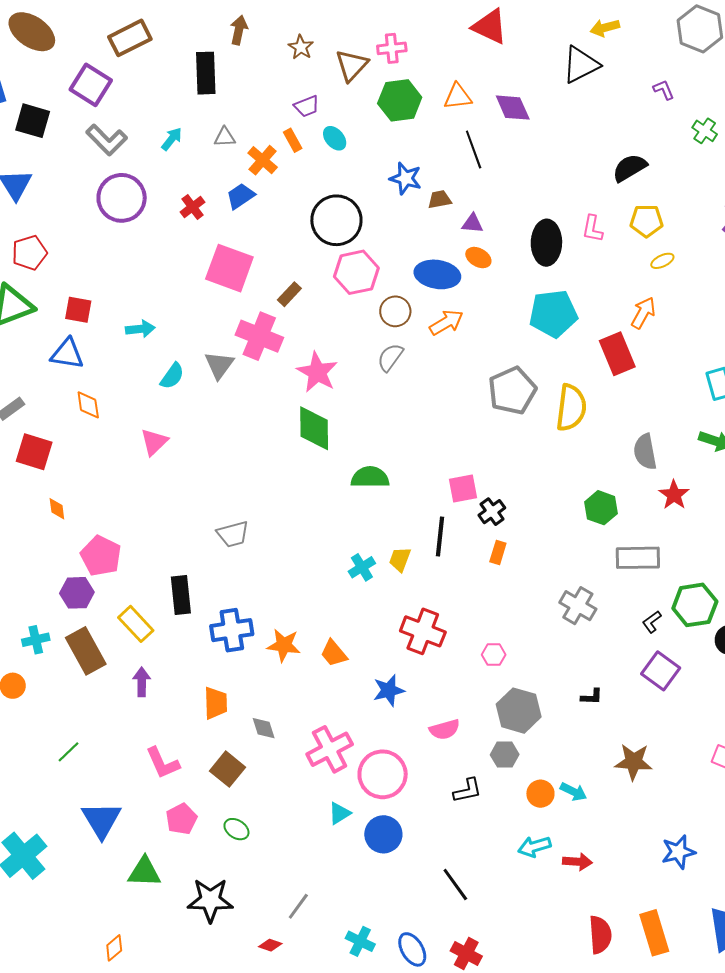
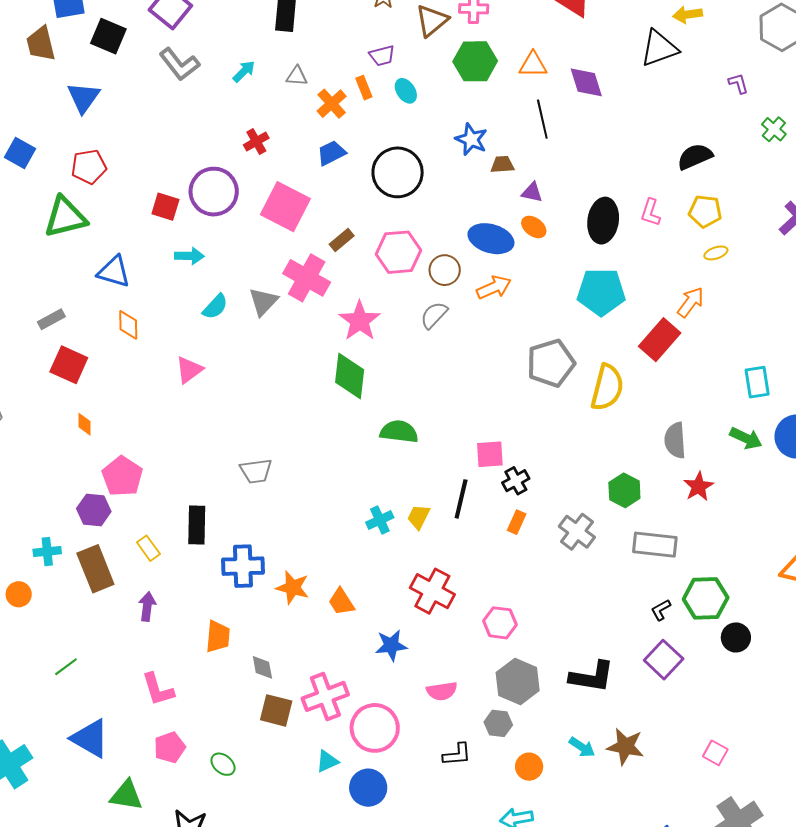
blue trapezoid: (241, 196) -> (331, 153), moved
purple circle: (122, 198) -> (214, 192), moved
pink hexagon: (356, 272) -> (399, 252), moved
red square: (78, 310) -> (165, 207), moved
red rectangle: (617, 354) -> (660, 340), turned 57
gray cross: (578, 606) -> (577, 532), moved
yellow rectangle: (136, 624) -> (148, 548), size x0.7
pink hexagon: (494, 655) -> (500, 623), size x1.4
black L-shape: (592, 697) -> (592, 677), size x2.0
brown square: (228, 769) -> (276, 710), moved, turned -32
cyan arrow: (573, 792) -> (582, 747), moved
blue triangle: (101, 820) -> (90, 738), turned -36

